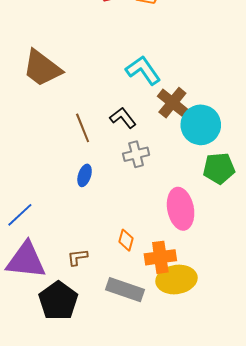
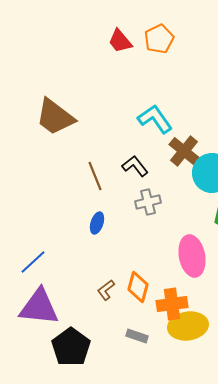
orange diamond: (126, 240) -> (138, 287), size x1.4
brown L-shape: (77, 257) -> (106, 290), moved, turned -30
gray rectangle: (125, 290) -> (137, 336), size x0.6

